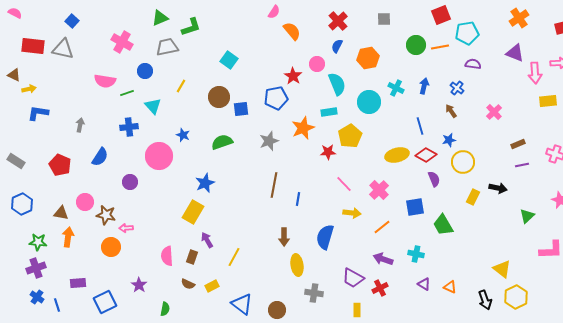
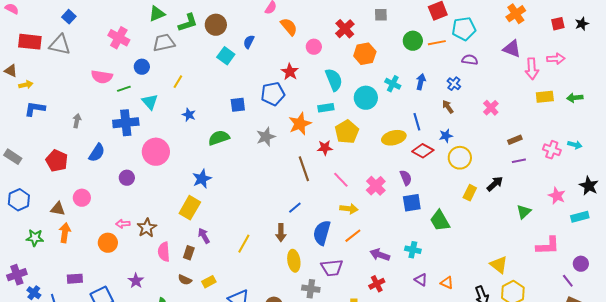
red cross: (338, 21) -> (345, 29), moved
blue semicircle: (337, 46) -> (249, 42), moved
pink circle: (317, 64) -> (314, 47), moved
brown circle: (219, 97) -> (216, 25), moved
blue cross: (129, 127) -> (126, 123), size x1.4
blue star: (183, 135) -> (189, 115), moved
yellow ellipse: (397, 155) -> (394, 138), moved
purple semicircle: (434, 179) -> (406, 178), moved
brown line: (274, 185) -> (304, 169), moved, turned -30
black arrow: (498, 188) -> (495, 184), turned -54
blue line: (298, 199) -> (295, 208), moved, turned 40
brown star: (106, 215) -> (147, 228), moved, turned 30
orange line: (382, 227) -> (353, 236), moved
yellow line: (234, 257) -> (244, 244), moved
purple cross: (36, 268) -> (17, 275), moved
purple trapezoid: (353, 278) -> (332, 268), moved, turned -35

